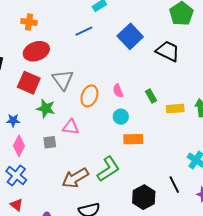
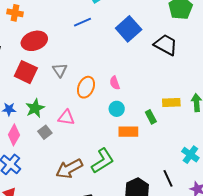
orange cross: (29, 22) -> (15, 13), moved
gray triangle: (63, 80) -> (60, 70), size x0.7
green rectangle: (151, 96) -> (151, 117), moved
green star: (46, 108) -> (35, 108), moved, turned 30
gray square: (50, 142) -> (45, 132), turned -32

